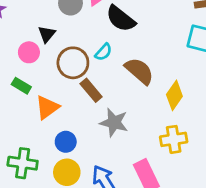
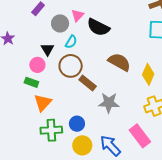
cyan semicircle: (103, 52) -> (71, 42), moved
green rectangle: (21, 86) -> (31, 82), moved
orange triangle: (47, 107) -> (43, 103), moved
green cross: (23, 163) -> (51, 130), moved

